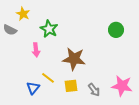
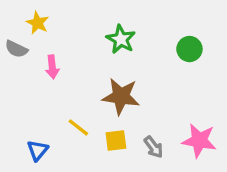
green star: (49, 29) -> (121, 39), moved
pink arrow: (36, 50) -> (52, 67), moved
blue triangle: (33, 88) -> (38, 150), moved

